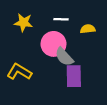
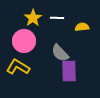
yellow star: (24, 22) -> (33, 18), moved, turned 30
pink circle: (54, 44) -> (24, 41), moved

